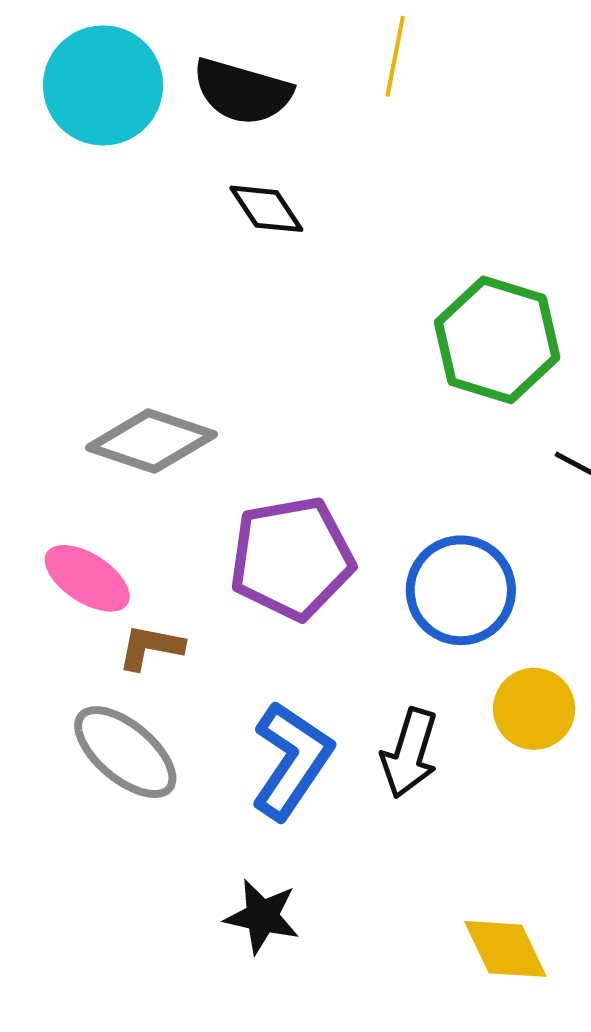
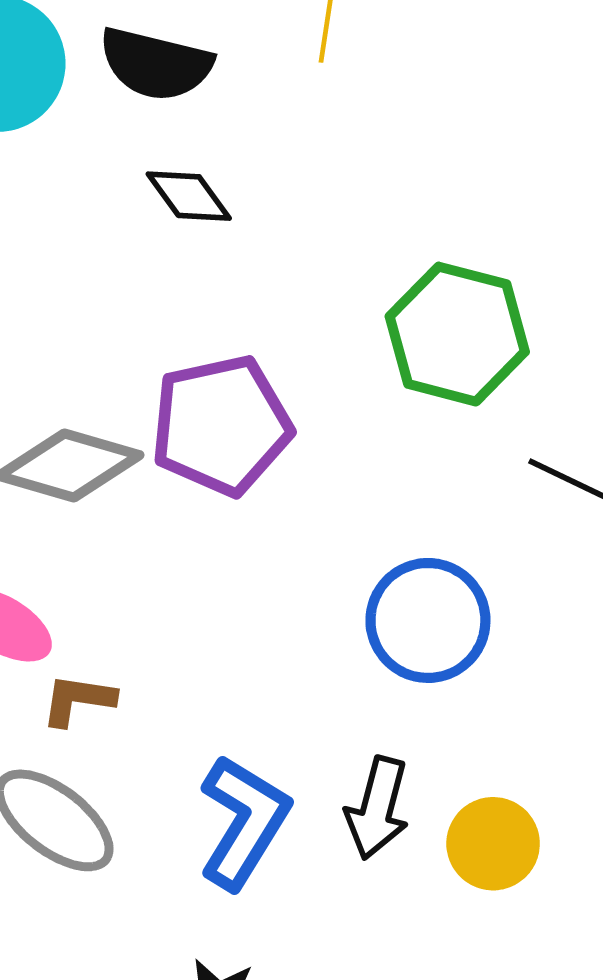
purple pentagon: (292, 558) -> (221, 425), moved
yellow circle: (534, 709) -> (493, 844), moved

